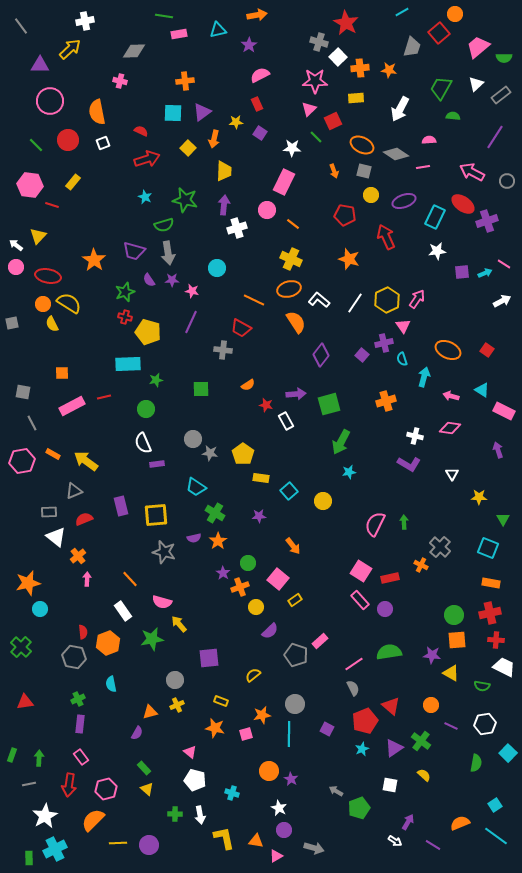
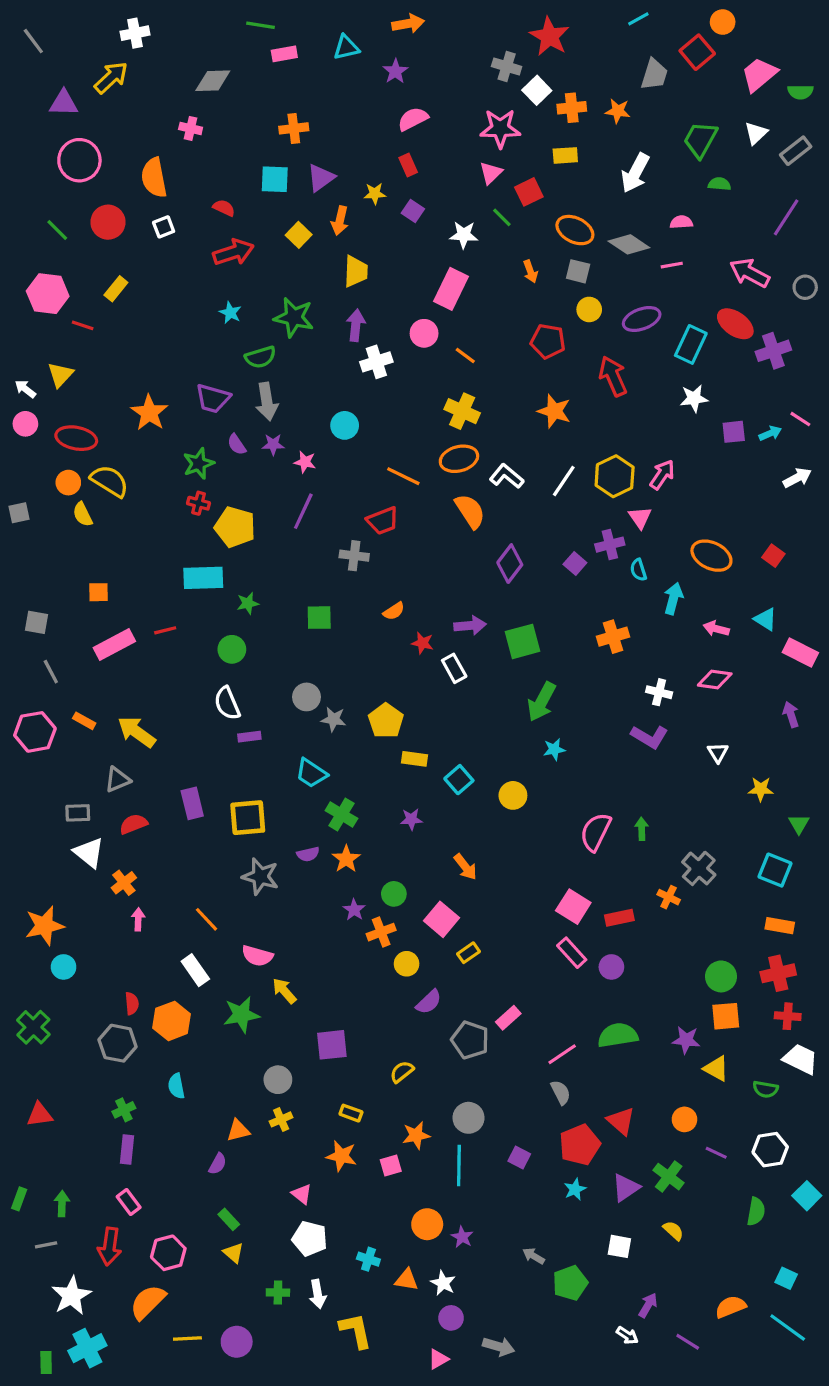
red trapezoid: (241, 328) -> (383, 521), turned -50
cyan square: (495, 805) -> (786, 1278), turned -32
orange triangle: (256, 841) -> (407, 1280), moved

